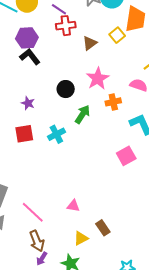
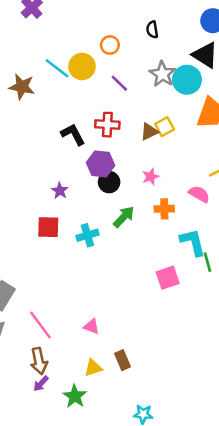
red cross: (66, 26) -> (107, 125), moved
yellow square: (117, 35) -> (165, 127), moved
purple hexagon: (27, 38) -> (101, 164), moved
pink star: (98, 78) -> (151, 177), size x0.6

